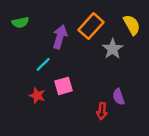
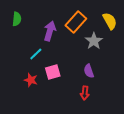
green semicircle: (20, 22) -> (17, 19), turned -72
purple semicircle: (119, 97) -> (89, 71), moved

